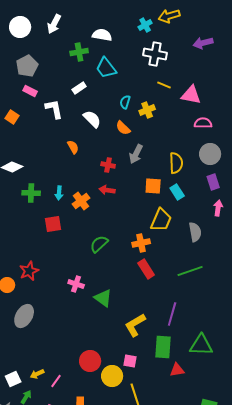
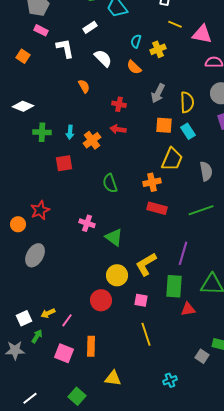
gray arrow: (136, 154) -> (158, 93), moved
green semicircle: (99, 244) -> (110, 183), turned -66
red rectangle: (146, 269) -> (157, 208), turned -42
yellow circle: (112, 376) -> (117, 275), moved

